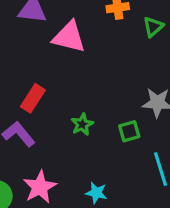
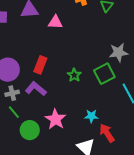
pink triangle: (69, 37) -> (55, 22), size x0.7
green square: (129, 131) -> (104, 74), size x1.5

